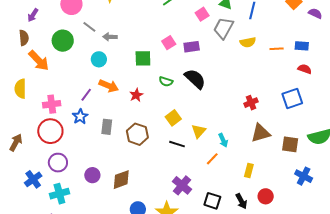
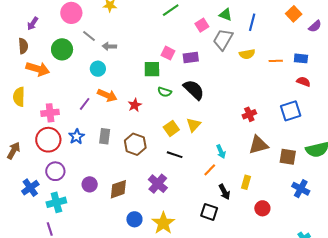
purple semicircle: (315, 13) -> (315, 26), turned 112
pink square: (169, 43) -> (168, 53), turned -32
green square: (143, 58) -> (152, 69), moved
orange arrow: (39, 60) -> (38, 69), turned -30
blue star: (80, 117) -> (77, 136), moved
yellow triangle: (199, 131) -> (194, 125), moved
purple cross: (182, 185) -> (158, 184), moved
black arrow: (241, 201) -> (224, 192), moved

